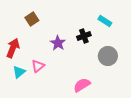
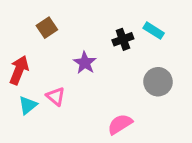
black cross: (84, 36) -> (123, 39), moved
pink triangle: (38, 66) -> (56, 96), turned -40

